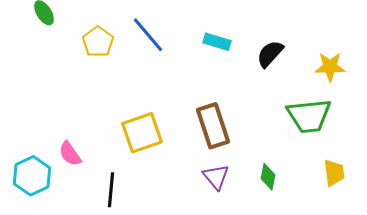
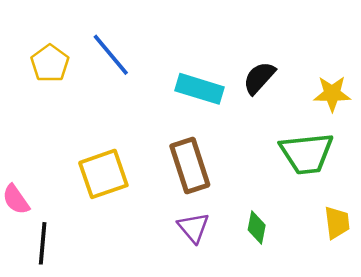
cyan rectangle: (217, 42) -> (200, 89), moved, size x1.4
black line: (111, 190) -> (43, 243), moved

